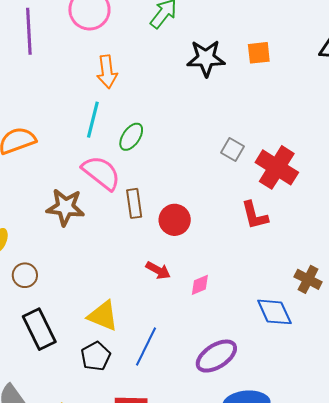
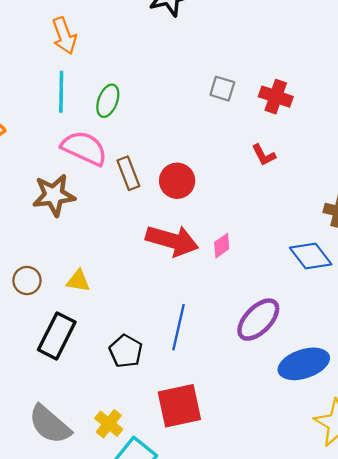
red cross: (277, 167) -> (276, 97), size x0.7
red L-shape: (255, 215) -> (264, 155), size x0.7
red arrow: (158, 270) -> (172, 241), size x1.8
yellow triangle: (103, 316) -> (78, 281), moved, size x0.7
black rectangle: (39, 329) -> (57, 336), turned 66

